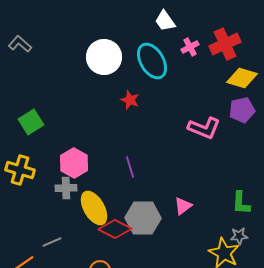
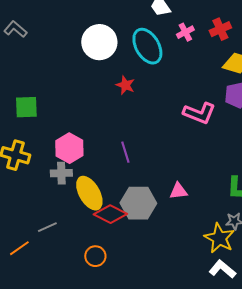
red cross: (225, 44) -> (220, 29), size x0.7
green square: (31, 122) -> (26, 107), turned 30
pink triangle: (183, 206) -> (178, 191), turned 30

